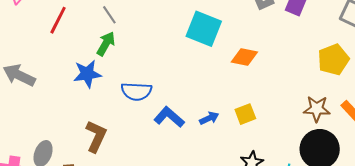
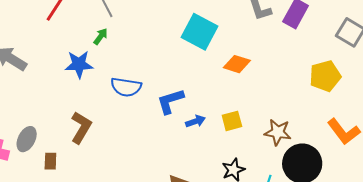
green arrow: (106, 44) -> (101, 36), size x0.7
brown star: (317, 109) -> (278, 132), moved
blue L-shape: (169, 117) -> (170, 101), moved, turned -64

